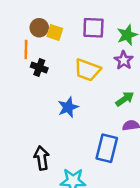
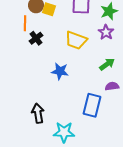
black cross: (39, 68) -> (36, 38), turned 32
blue star: (68, 107) -> (60, 71), turned 30

